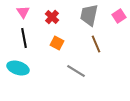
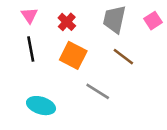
orange square: (57, 43) -> (73, 55), size x1.5
brown line: (96, 44) -> (123, 57), turned -30
cyan ellipse: (18, 68) -> (41, 106), moved

